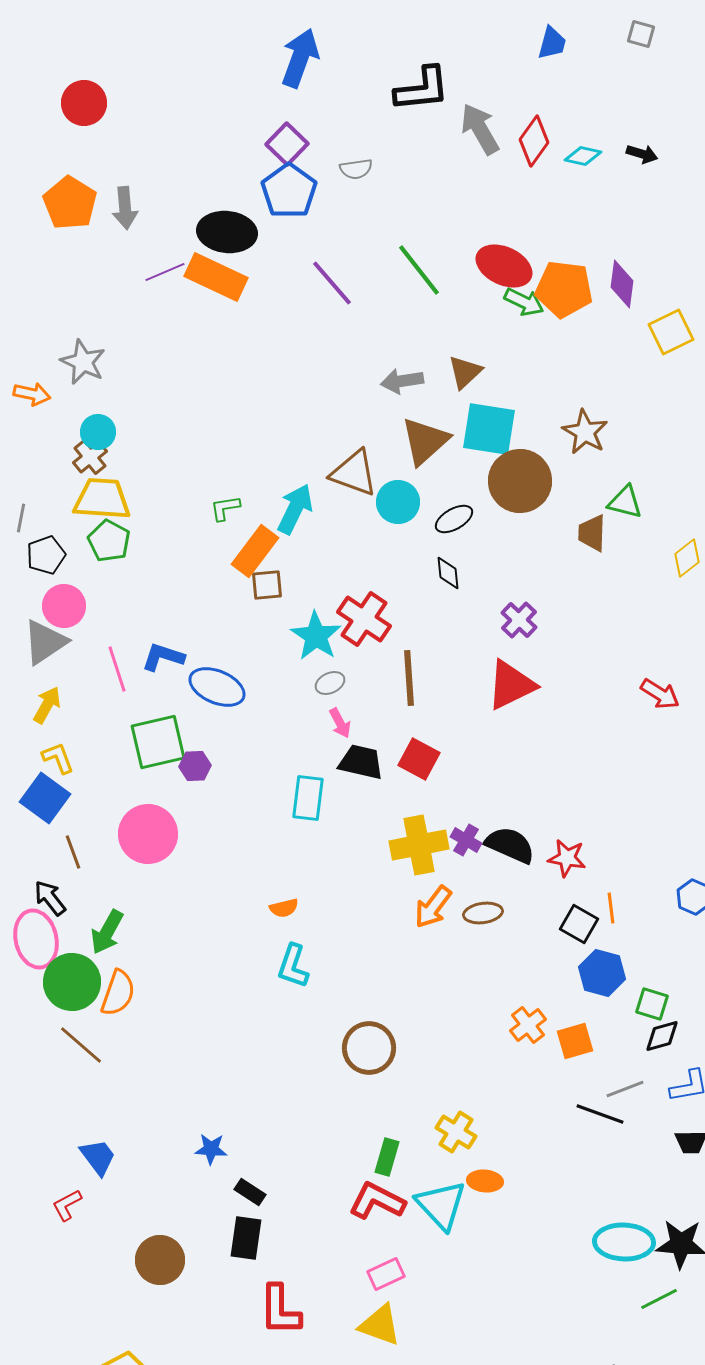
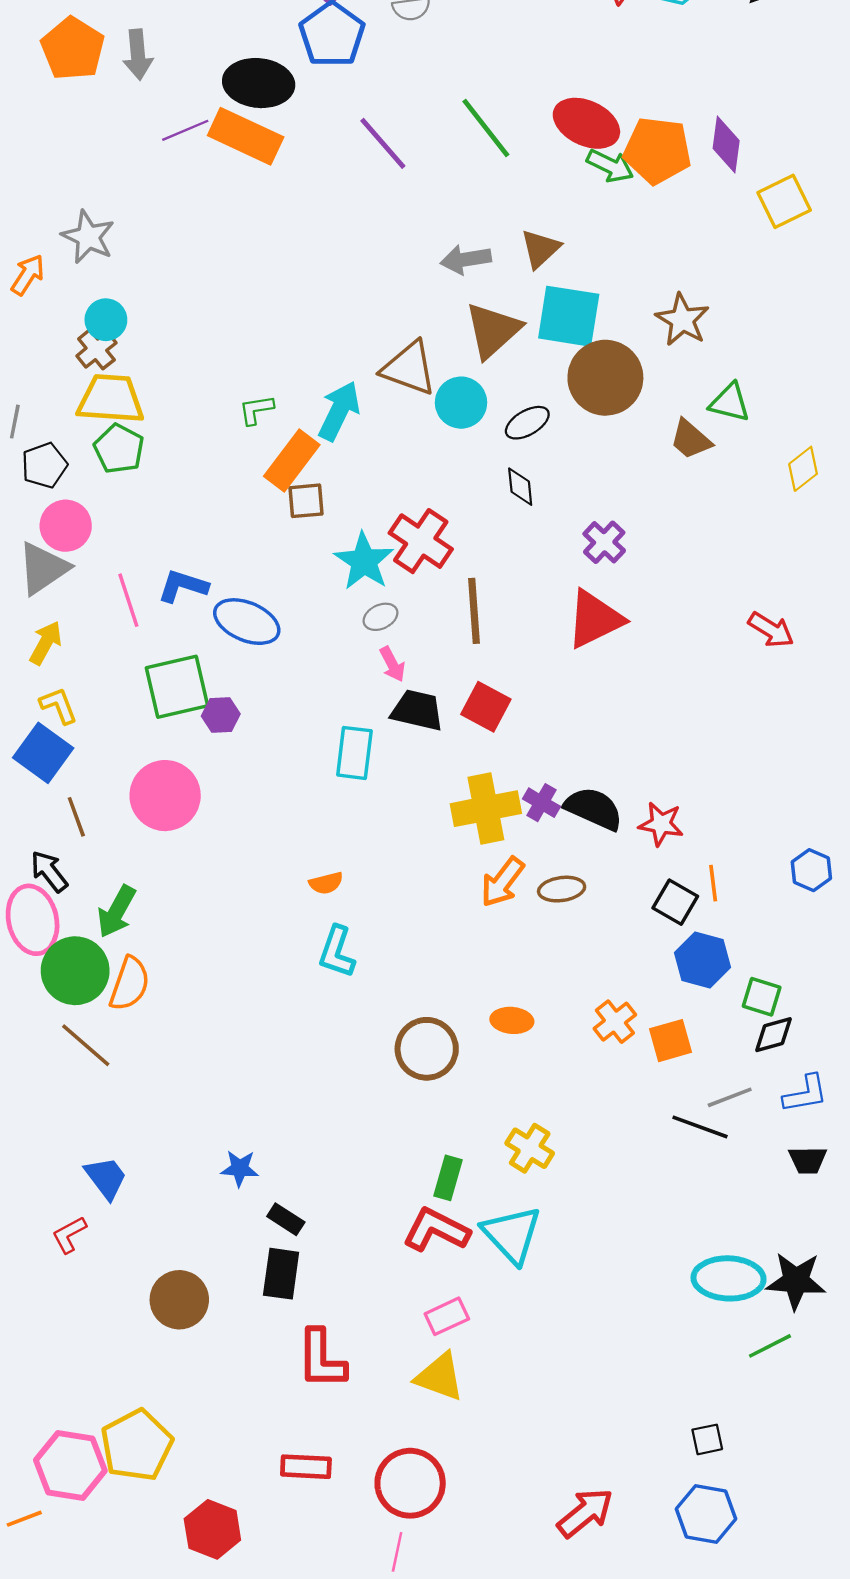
orange arrow: (32, 394) -> (28, 275), turned -69
brown trapezoid: (592, 533) -> (691, 439), turned -51
orange ellipse: (485, 1181) -> (512, 1020), moved

